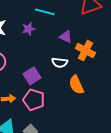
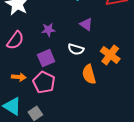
purple star: (29, 29) -> (48, 30), moved
orange cross: (85, 51) -> (110, 55), moved

